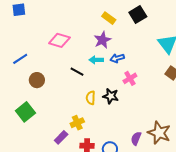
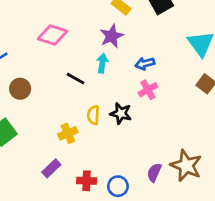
blue arrow: (117, 58) -> (145, 63), moved
cyan arrow: (96, 60) -> (102, 63), turned 96
yellow cross: (77, 123) -> (68, 133), moved

